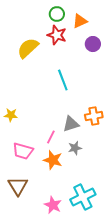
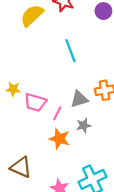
pink trapezoid: (23, 151) -> (35, 102), moved
brown triangle: (18, 186) -> (21, 167), turned -35

